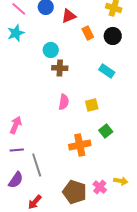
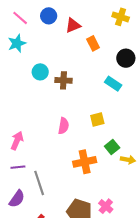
black circle: (113, 36) -> (126, 58), moved
cyan circle: (51, 50) -> (40, 72), moved
pink semicircle: (64, 102) -> (63, 126), moved
yellow arrow: (121, 181) -> (128, 160), moved

